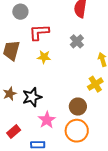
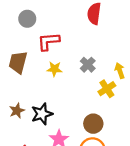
gray cross: (77, 41) -> (88, 65), moved
yellow cross: (95, 84) -> (107, 89), moved

